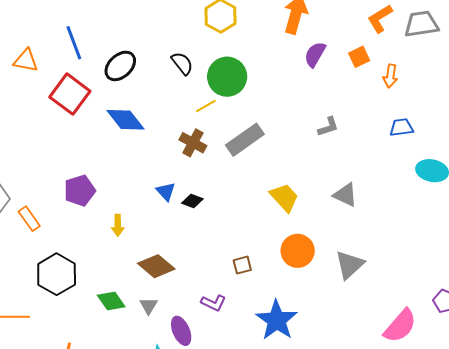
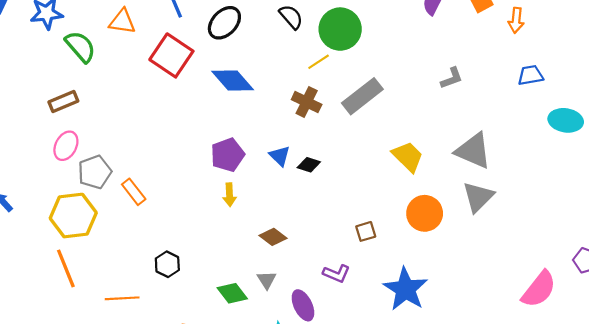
purple pentagon: (80, 191) -> (227, 155), moved
gray triangle: (345, 195) -> (473, 151), size x1.4
gray triangle: (349, 265) -> (478, 197), moved
brown diamond: (156, 266) -> (273, 237), size x0.7
black hexagon: (57, 274) -> (167, 264), moved, size x0.6
green diamond: (111, 301) -> (232, 293), moved

